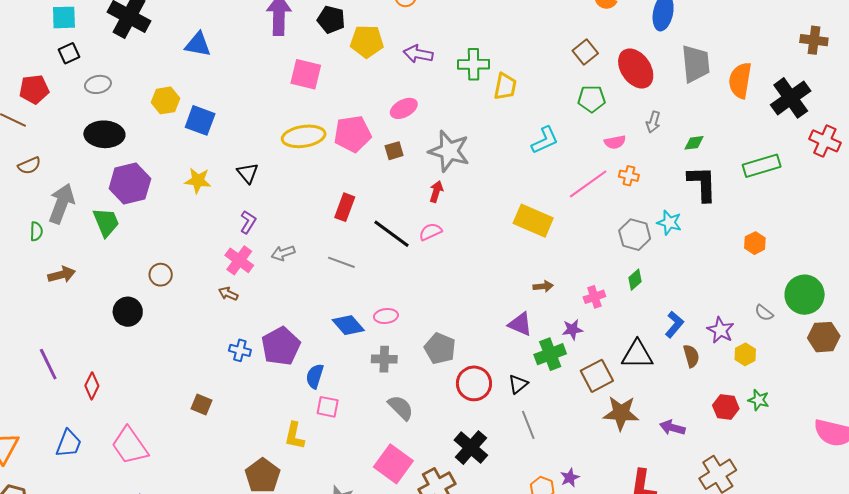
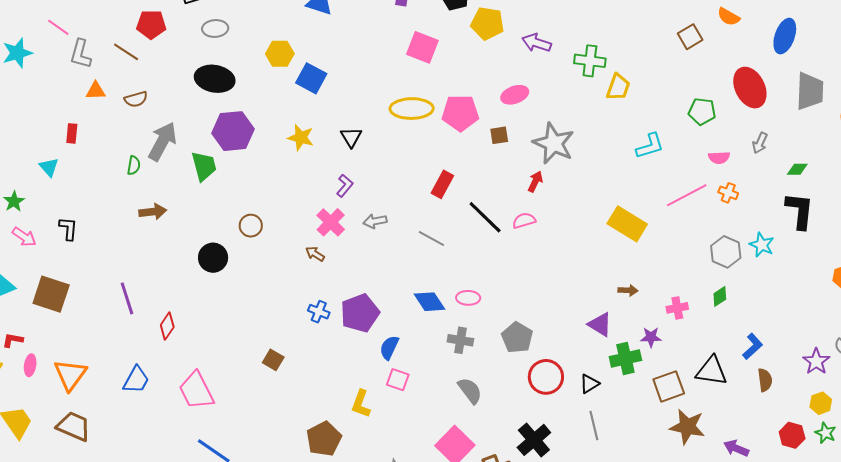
brown square: (585, 52) -> (690, 37), moved
purple star: (721, 330) -> (816, 361), moved
yellow hexagon: (745, 354) -> (821, 403), moved

